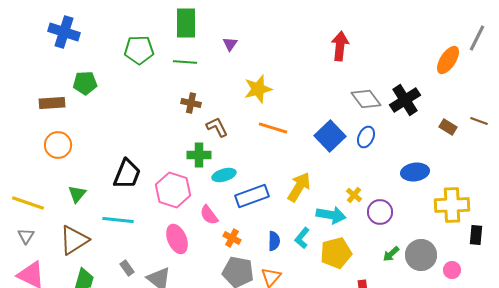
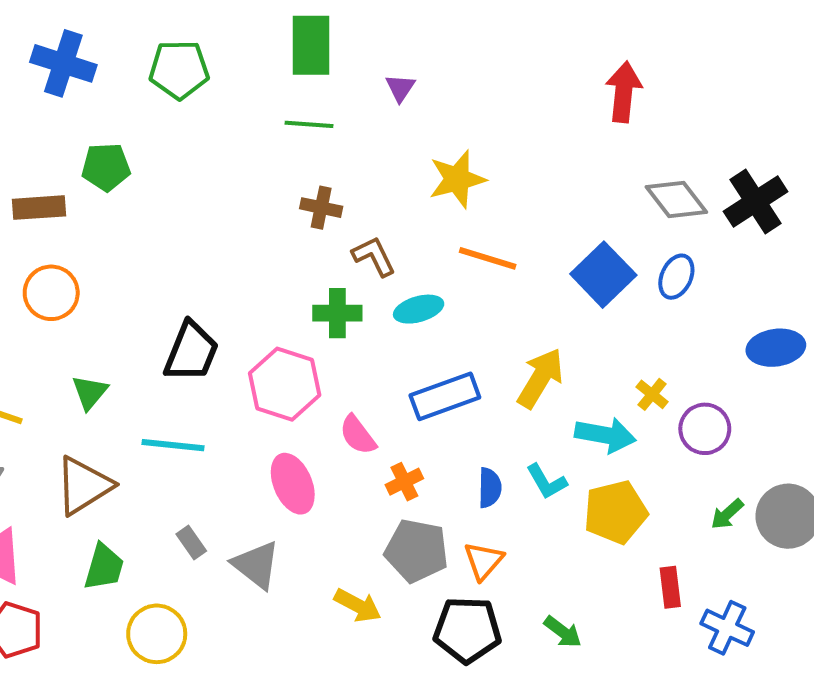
green pentagon: (139, 50) -> (179, 70), moved
cyan ellipse: (224, 175) -> (419, 309), moved
orange cross: (232, 238) -> (404, 482), turned 36
cyan L-shape: (302, 238) -> (546, 482), turned -70

